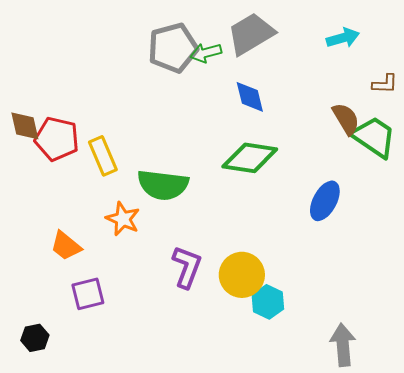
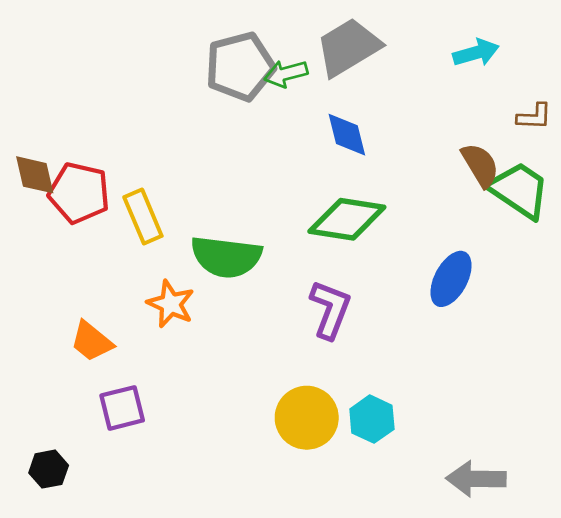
purple L-shape: (187, 267) -> (330, 309), moved
yellow circle: (242, 275) -> (307, 418), moved
gray arrow: (343, 345) -> (476, 479), turned -84

